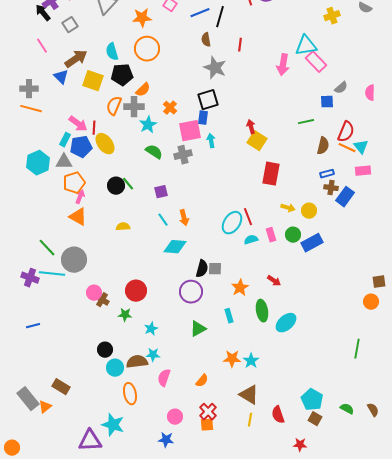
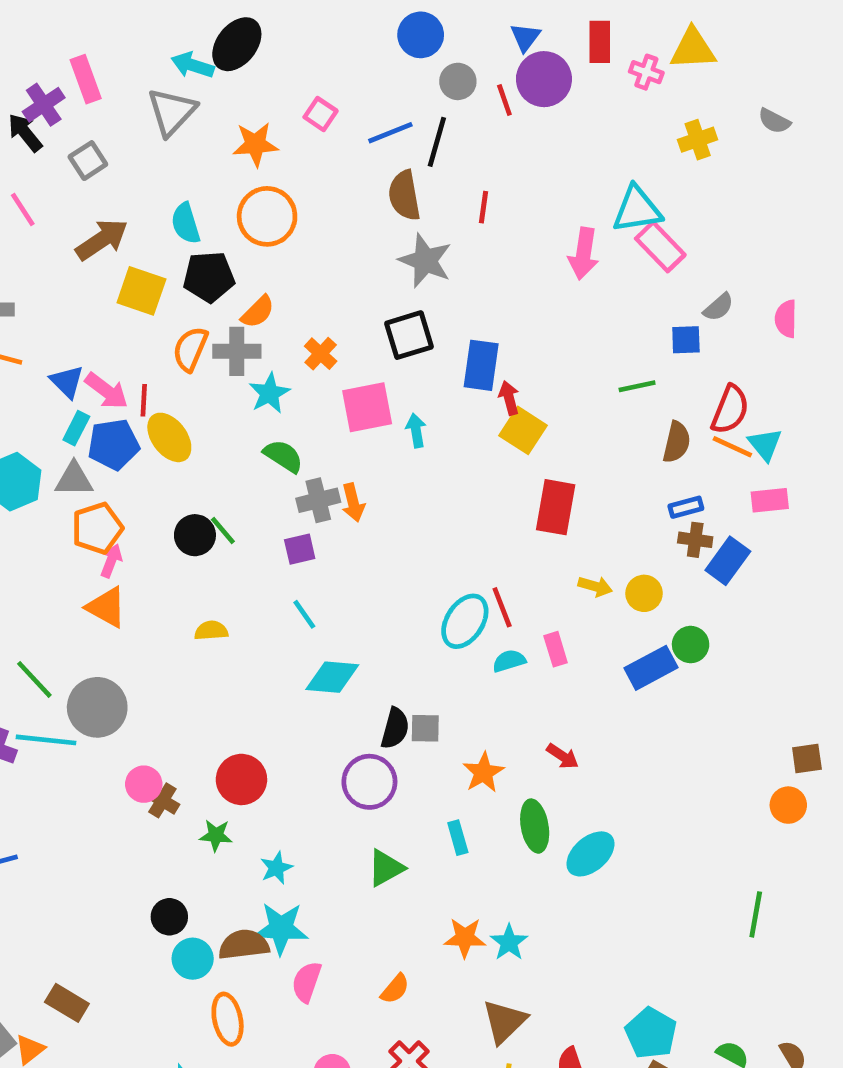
brown semicircle: (206, 40) -> (404, 195), size x1.5
blue triangle: (61, 77) -> (67, 382), moved
blue rectangle: (203, 118) -> (481, 365), moved, size x1.5
gray cross: (183, 155) -> (318, 500), moved
orange arrow: (184, 218) -> (353, 503), moved
green circle: (293, 235) -> (691, 645), moved
cyan star: (153, 355) -> (281, 928), size x1.6
brown triangle: (249, 395) -> (504, 1021), turned 45

